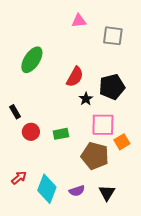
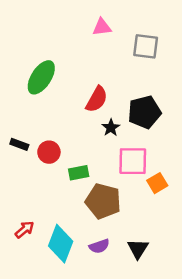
black rectangle: (15, 112) -> (19, 144), turned -40
red circle: (31, 132) -> (49, 152), moved
brown pentagon: (95, 156) -> (103, 201), moved

